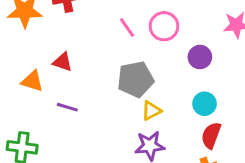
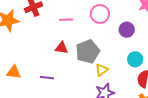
pink line: (127, 27) -> (66, 20), moved, turned -48
red triangle: (63, 62) -> (61, 48), moved
orange triangle: (32, 81) -> (14, 72), moved

